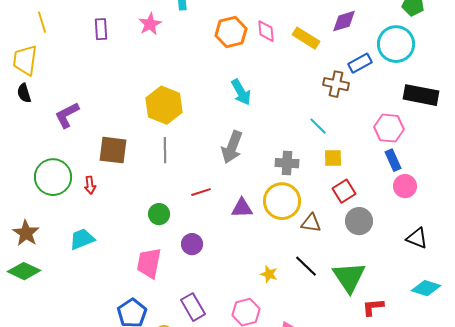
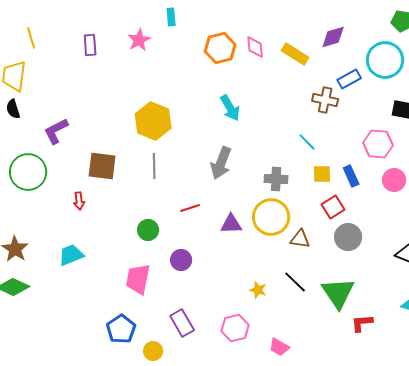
blue rectangle: (393, 160) -> (351, 176), moved
green circle: (53, 177) -> (28, 172), moved
pink circle: (405, 186) -> (394, 180), moved

